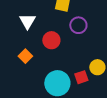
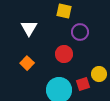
red circle: (51, 40) -> (64, 54), moved

